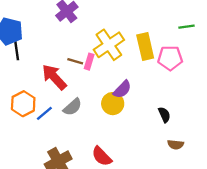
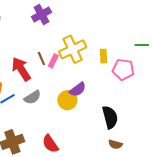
yellow rectangle: (145, 47) -> (103, 56), size x0.6
brown line: (75, 61) -> (41, 59), turned 40
black semicircle: (164, 115) -> (110, 117), size x1.6

